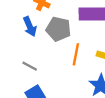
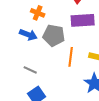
blue arrow: (30, 27) -> (28, 35), turned -42

